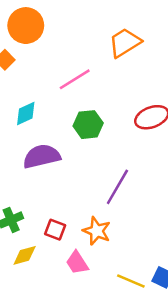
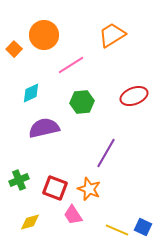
orange circle: (26, 26) -> (44, 35), moved
red square: (55, 230) -> (55, 188), size x1.4
yellow diamond: (25, 255) -> (30, 222), moved

